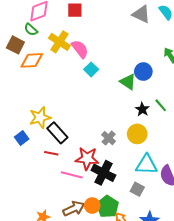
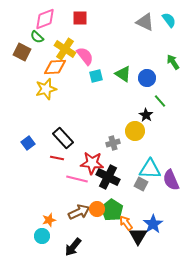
orange diamond: (32, 60) -> (55, 67), moved
cyan square: (91, 69) -> (96, 76), turned 32
green triangle: (128, 82) -> (123, 74), moved
green line: (161, 105) -> (160, 101), moved
yellow star: (40, 118) -> (46, 89), moved
yellow circle: (137, 134) -> (135, 131), moved
gray cross: (109, 138) -> (113, 143), turned 32
gray square: (137, 189) -> (141, 184), moved

